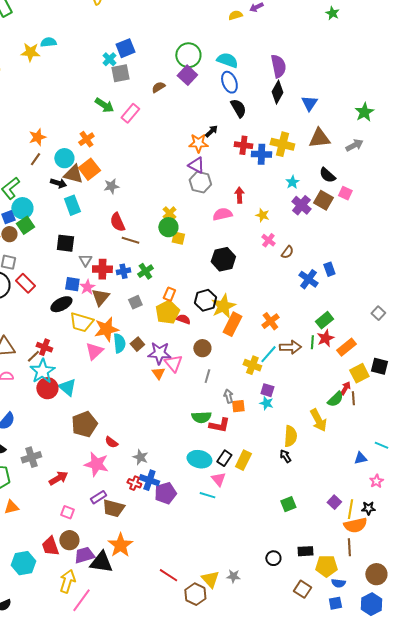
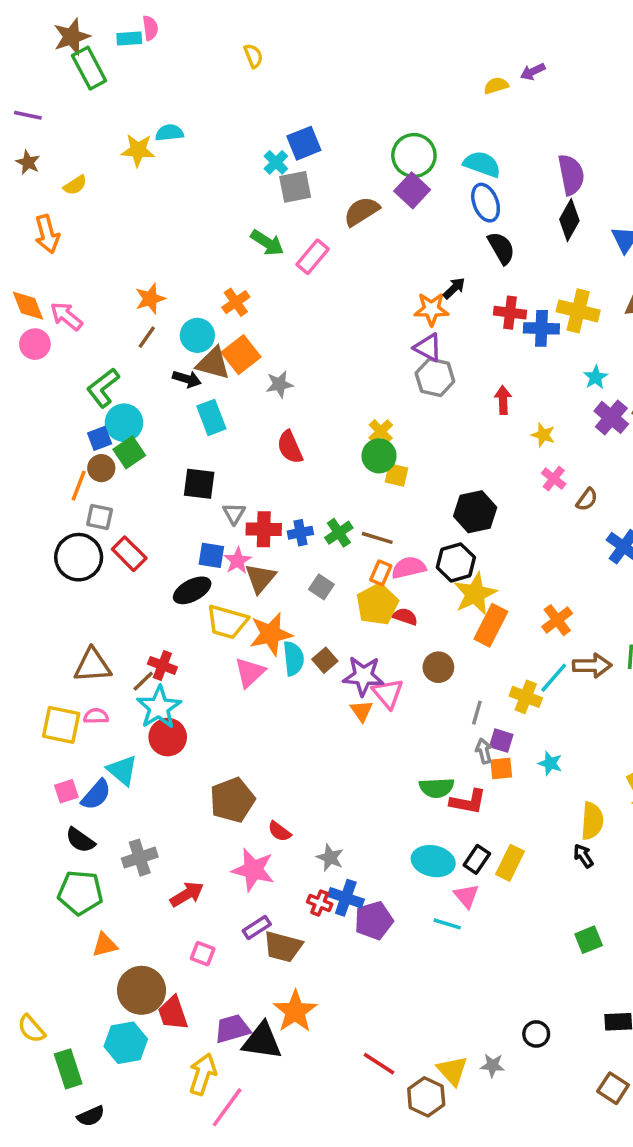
brown semicircle: (158, 87) -> (362, 211), size x1.5
pink semicircle: (222, 214) -> (409, 568), moved
brown line: (130, 240) -> (377, 538), moved
black hexagon: (205, 300) -> (456, 562), moved
gray square: (135, 302) -> (321, 587), turned -32
gray line: (207, 376) -> (477, 713), moved
cyan triangle: (67, 387) -> (122, 770), moved
purple square: (267, 390) -> (501, 741), moved
brown circle: (69, 540) -> (141, 990), moved, size x1.4
black circle: (273, 558) -> (536, 1034), moved

